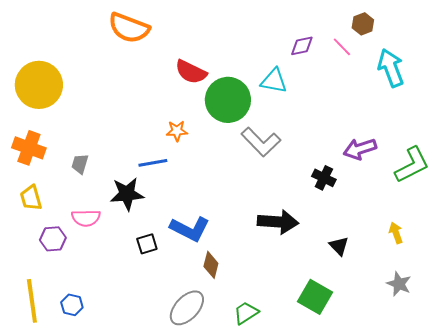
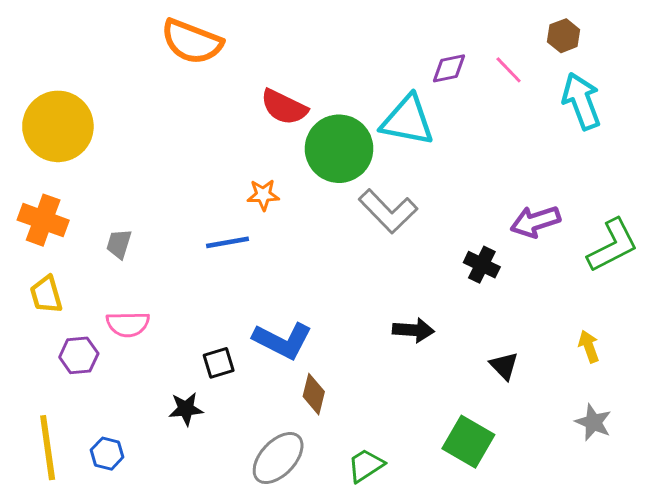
brown hexagon: (363, 24) -> (564, 36), moved
cyan triangle: (274, 81) -> (407, 120), size x1.4
black star: (127, 194) -> (186, 409), moved, size x0.7
black arrow: (278, 222) -> (413, 330), size x0.7

